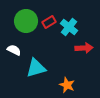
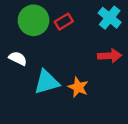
cyan cross: (69, 27) -> (110, 18), moved
orange star: (67, 85) -> (78, 87), moved

